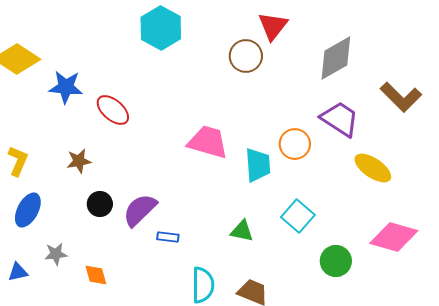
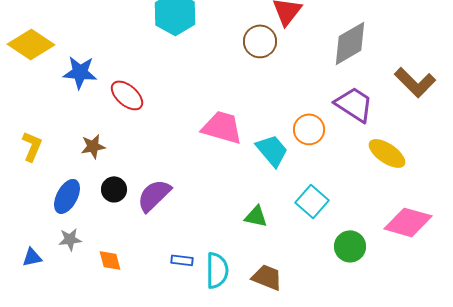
cyan trapezoid: (258, 165) -> (272, 150), turned -36
blue ellipse: (28, 210) -> (67, 196), moved
blue rectangle: (168, 237) -> (182, 260), moved

